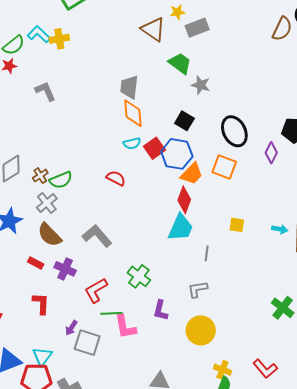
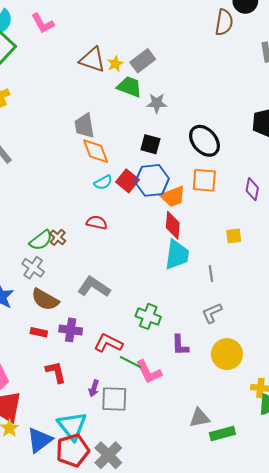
yellow star: (177, 12) -> (115, 64), moved
gray rectangle: (197, 28) -> (143, 61), moved
purple diamond: (271, 153) -> (252, 189), moved
orange trapezoid: (192, 174) -> (173, 196), turned 40
brown cross: (40, 176) -> (58, 237), moved
red L-shape: (96, 290) -> (108, 343), turned 72
green line: (111, 313) -> (131, 362), turned 45
cyan triangle: (42, 356) -> (72, 426), size x1.4

